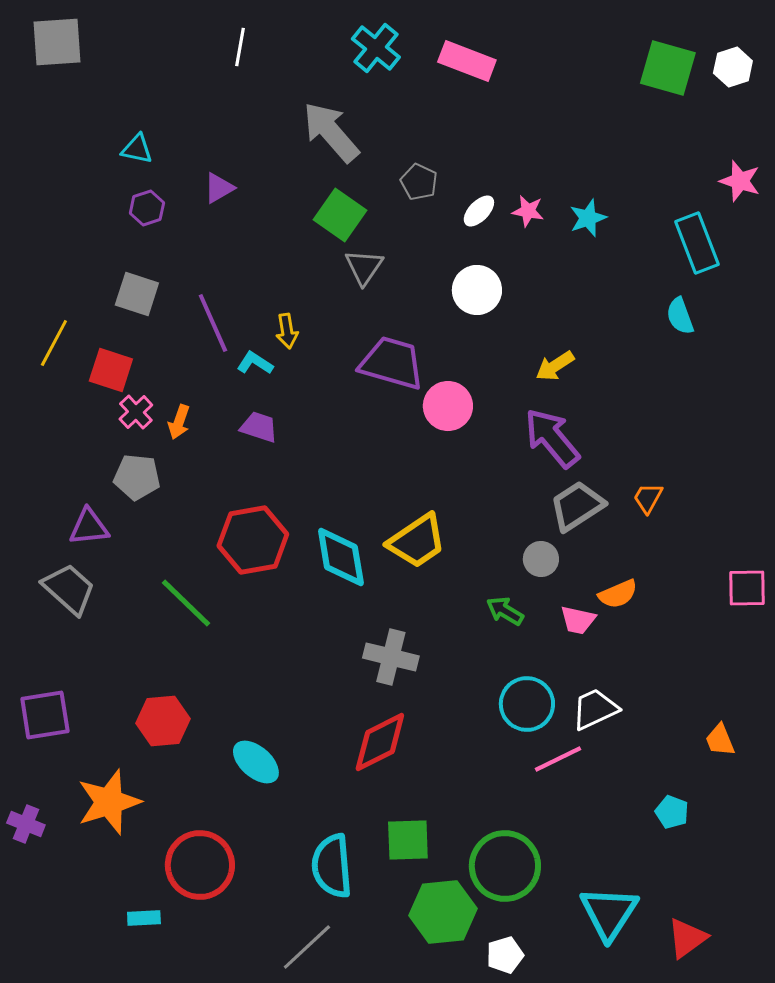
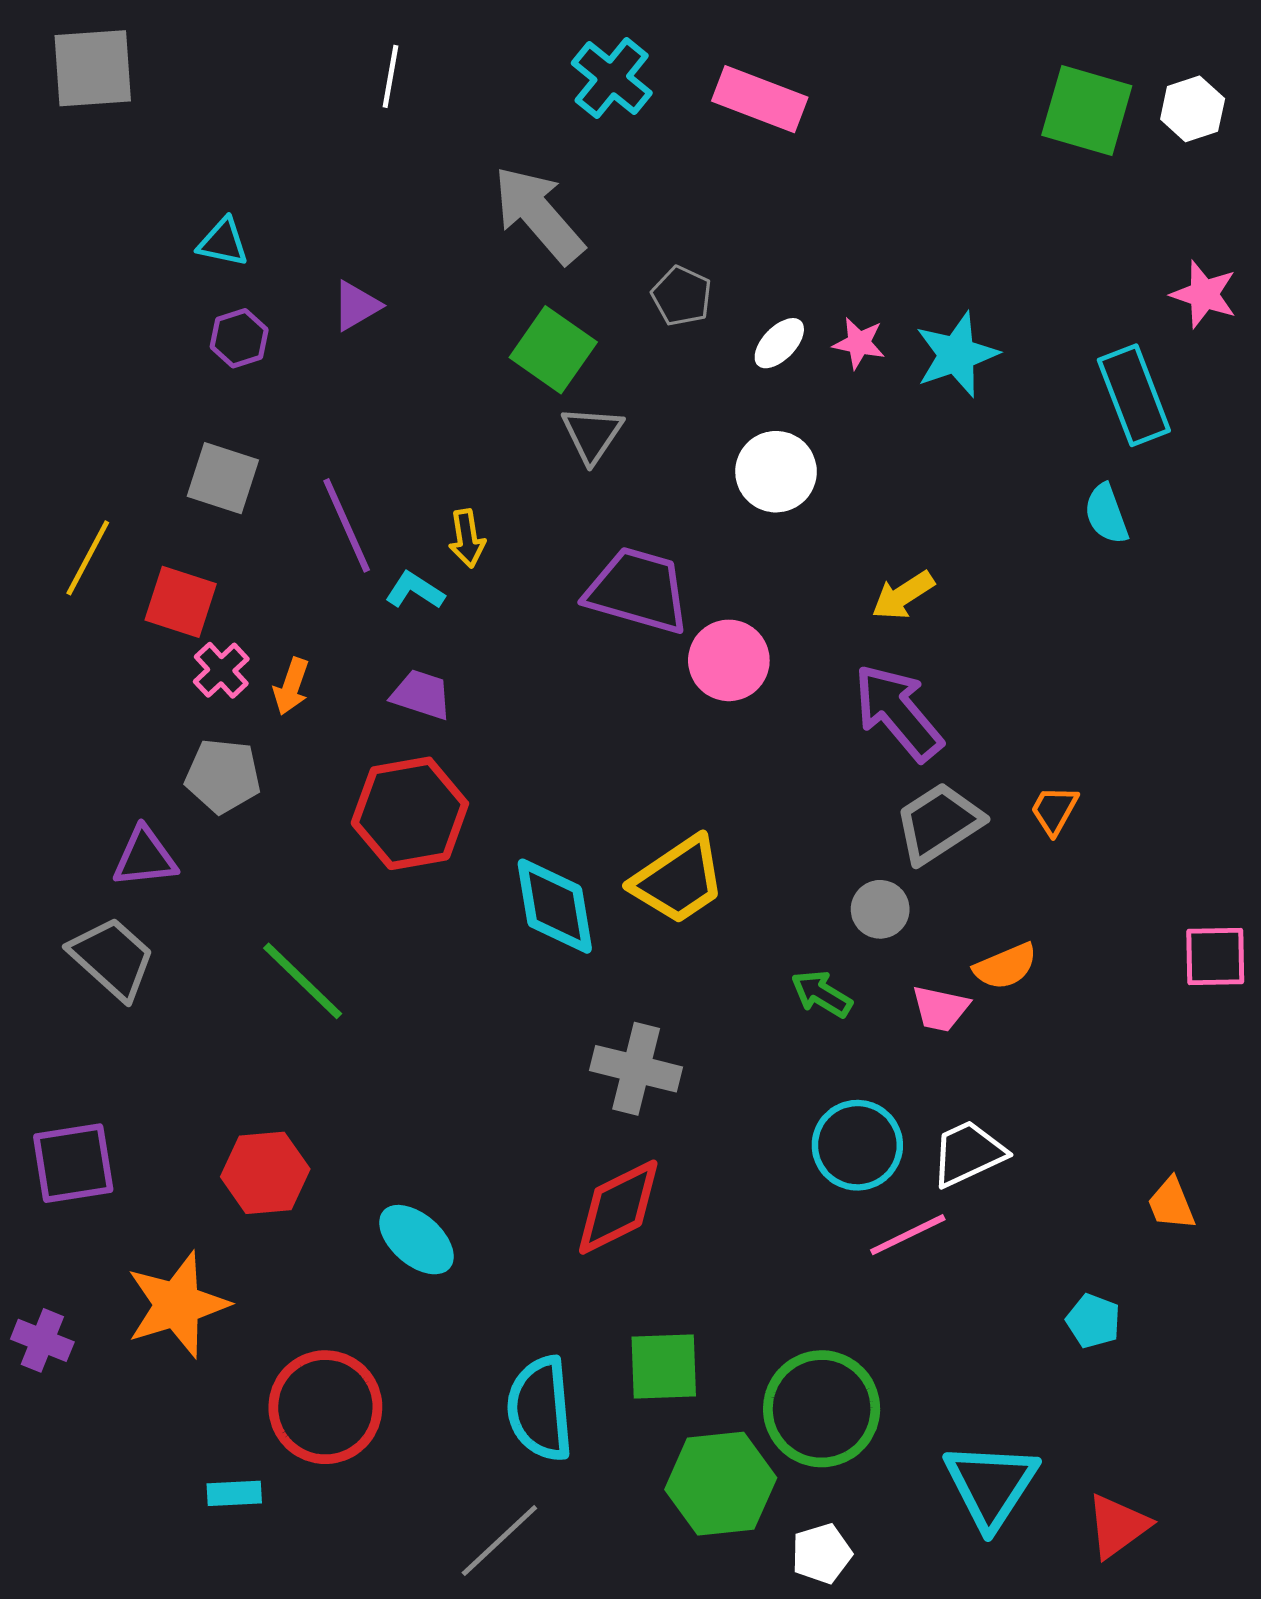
cyan star: (588, 218) -> (957, 355), size x1.4
red hexagon: (253, 540) -> (410, 813), moved

